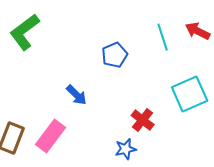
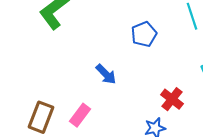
pink rectangle: (51, 136) -> (80, 115), size x0.7

